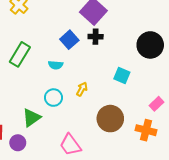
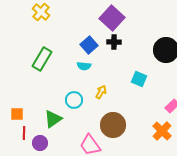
cyan semicircle: (56, 65) -> (84, 66), moved
brown circle: (110, 119) -> (113, 125), moved
orange cross: (146, 130) -> (162, 131), turned 30

